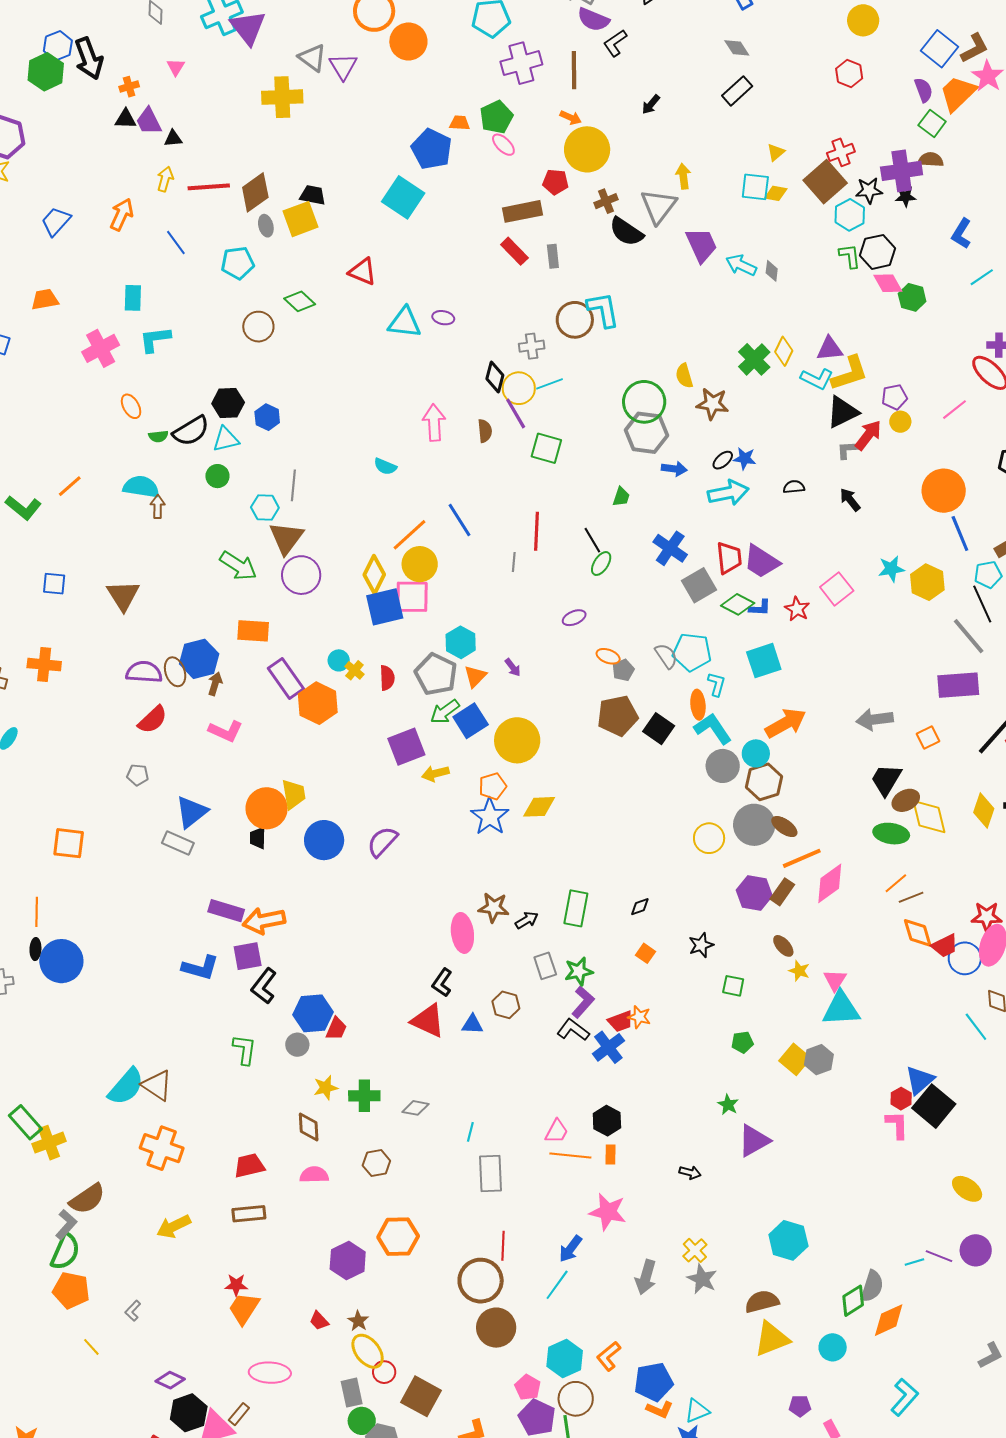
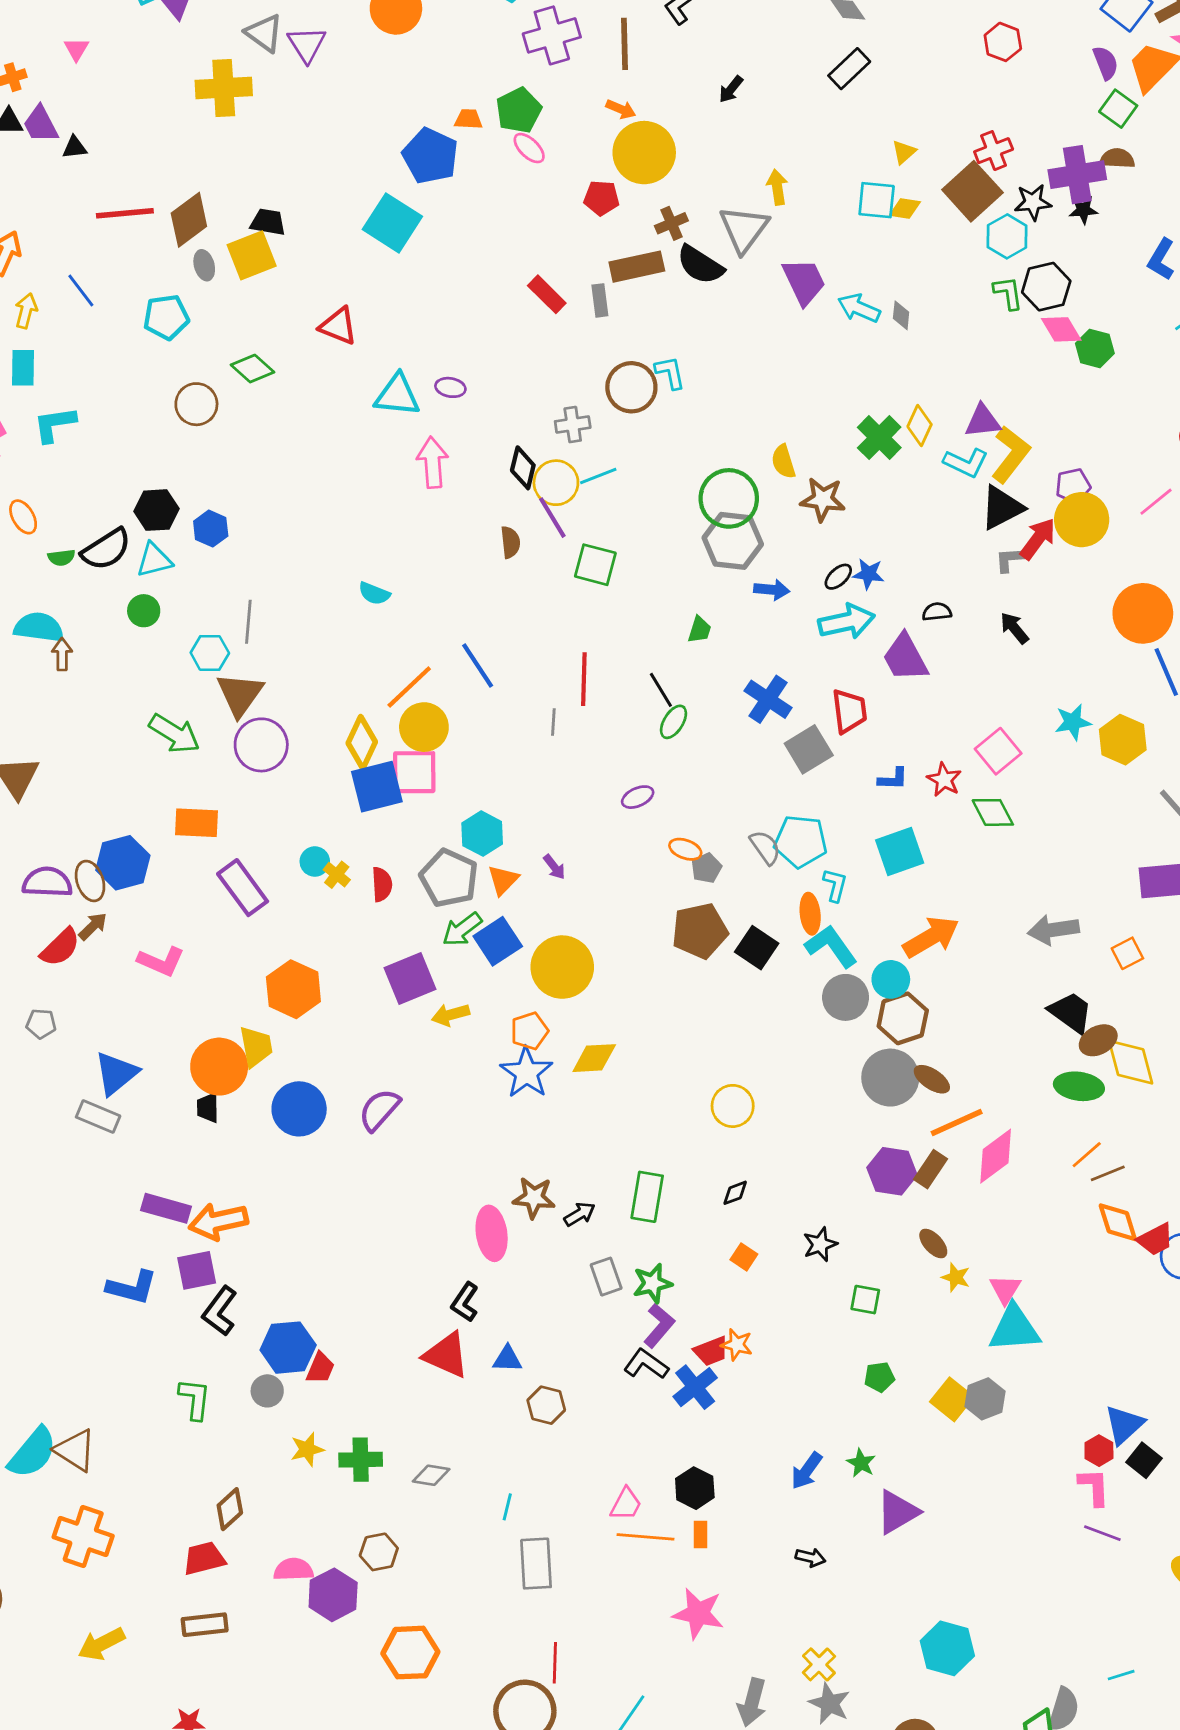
yellow arrow: (165, 179) -> (26, 311), moved
brown rectangle: (523, 211) -> (637, 267), moved
cyan L-shape: (603, 310) -> (670, 373), size x0.7
yellow L-shape: (850, 373) -> (1011, 454), turned -33
yellow circle: (900, 422) -> (1082, 520), size x1.8
pink arrow: (434, 423) -> (433, 462), moved
purple trapezoid: (761, 561) -> (905, 658), moved, turned 30
green diamond: (738, 604) -> (993, 812), moved, turned 36
brown arrow: (215, 684) -> (93, 926), moved, turned 30
orange hexagon: (318, 703) -> (293, 989), moved
black trapezoid: (886, 780) -> (1071, 1012), turned 96
yellow circle: (709, 838) -> (733, 1106), moved
brown hexagon: (506, 1005) -> (546, 1405), moved
black square: (934, 1106) -> (1144, 1460), size x0.6
brown diamond: (309, 1127) -> (230, 1509), moved, turned 52
blue arrow: (570, 1249) -> (807, 1471), moved
purple line: (939, 1256) -> (1102, 1533), moved
purple hexagon: (348, 1260) -> (333, 1595), moved

